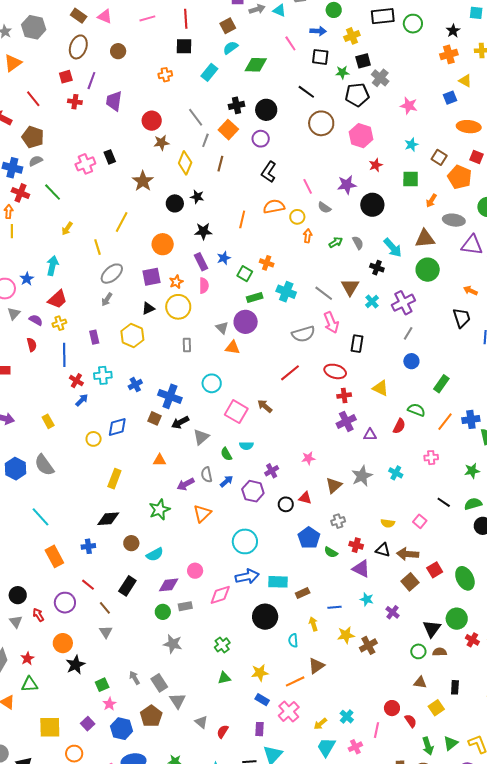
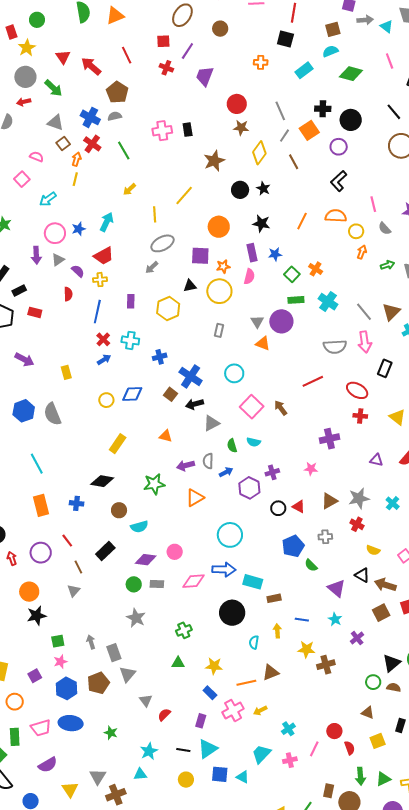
brown line: (220, 164) -> (294, 162), turned -56
purple cross: (346, 421) -> (329, 439), moved
red cross: (356, 545) -> (357, 524), moved
yellow arrow: (320, 724) -> (260, 711), moved

